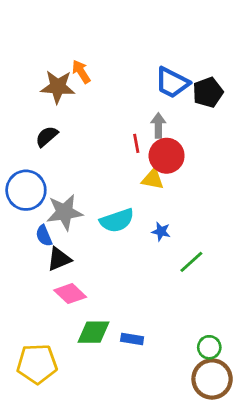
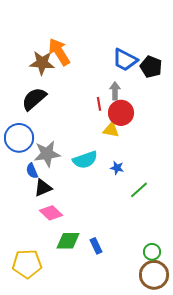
orange arrow: (81, 72) -> (59, 52), size x1.6
black pentagon: (208, 92) -> (151, 67), turned -30
black semicircle: (47, 136) -> (34, 99), size x1.5
blue rectangle: (132, 339) -> (96, 246), turned 56

